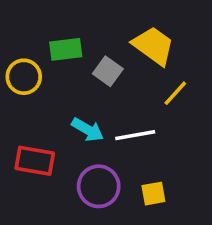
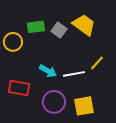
gray square: (108, 71) -> (59, 30), moved
yellow line: (175, 93) -> (97, 63), moved
yellow square: (153, 194) -> (84, 106), size x1.5

